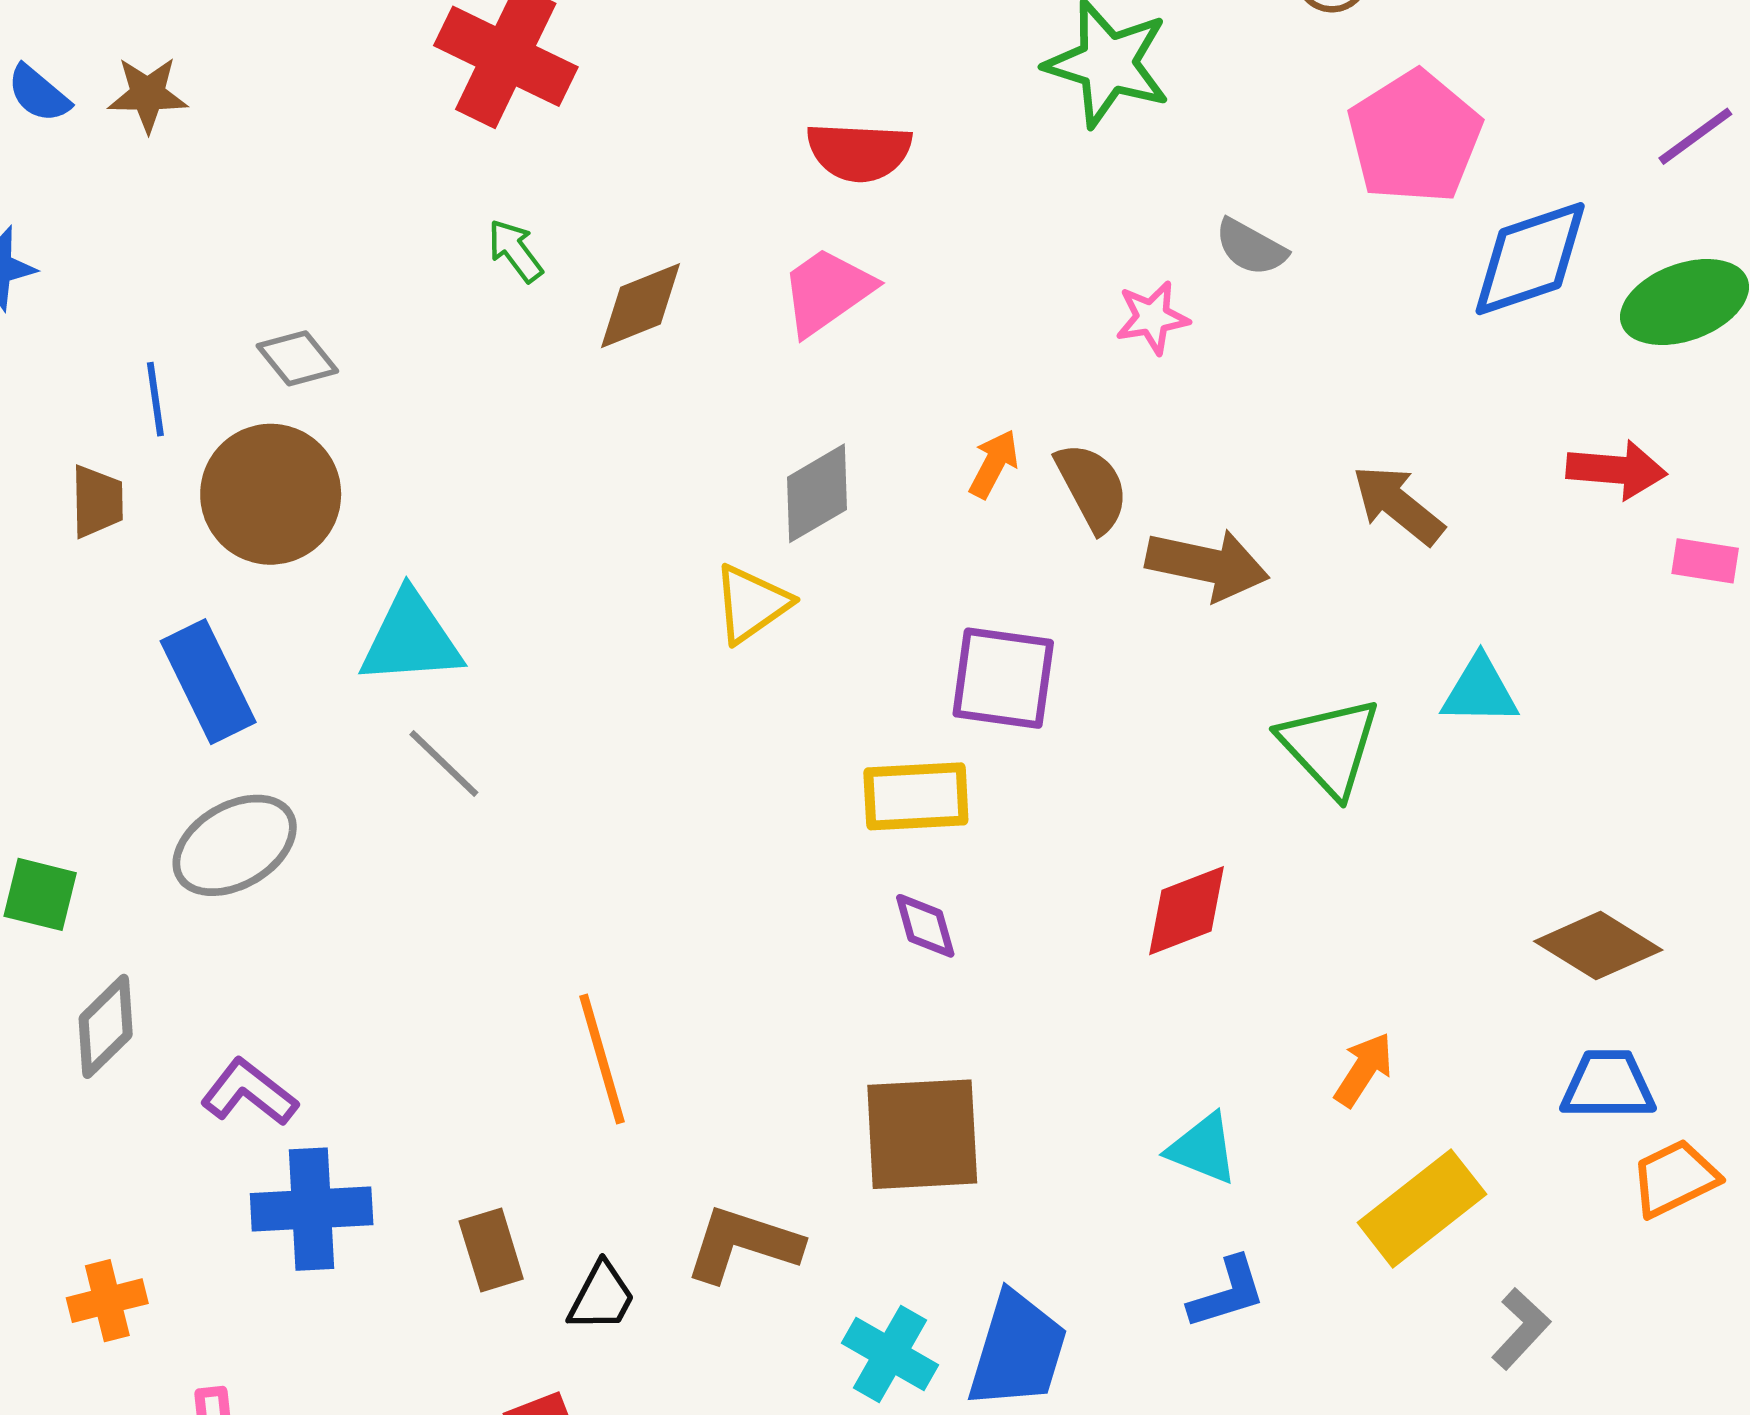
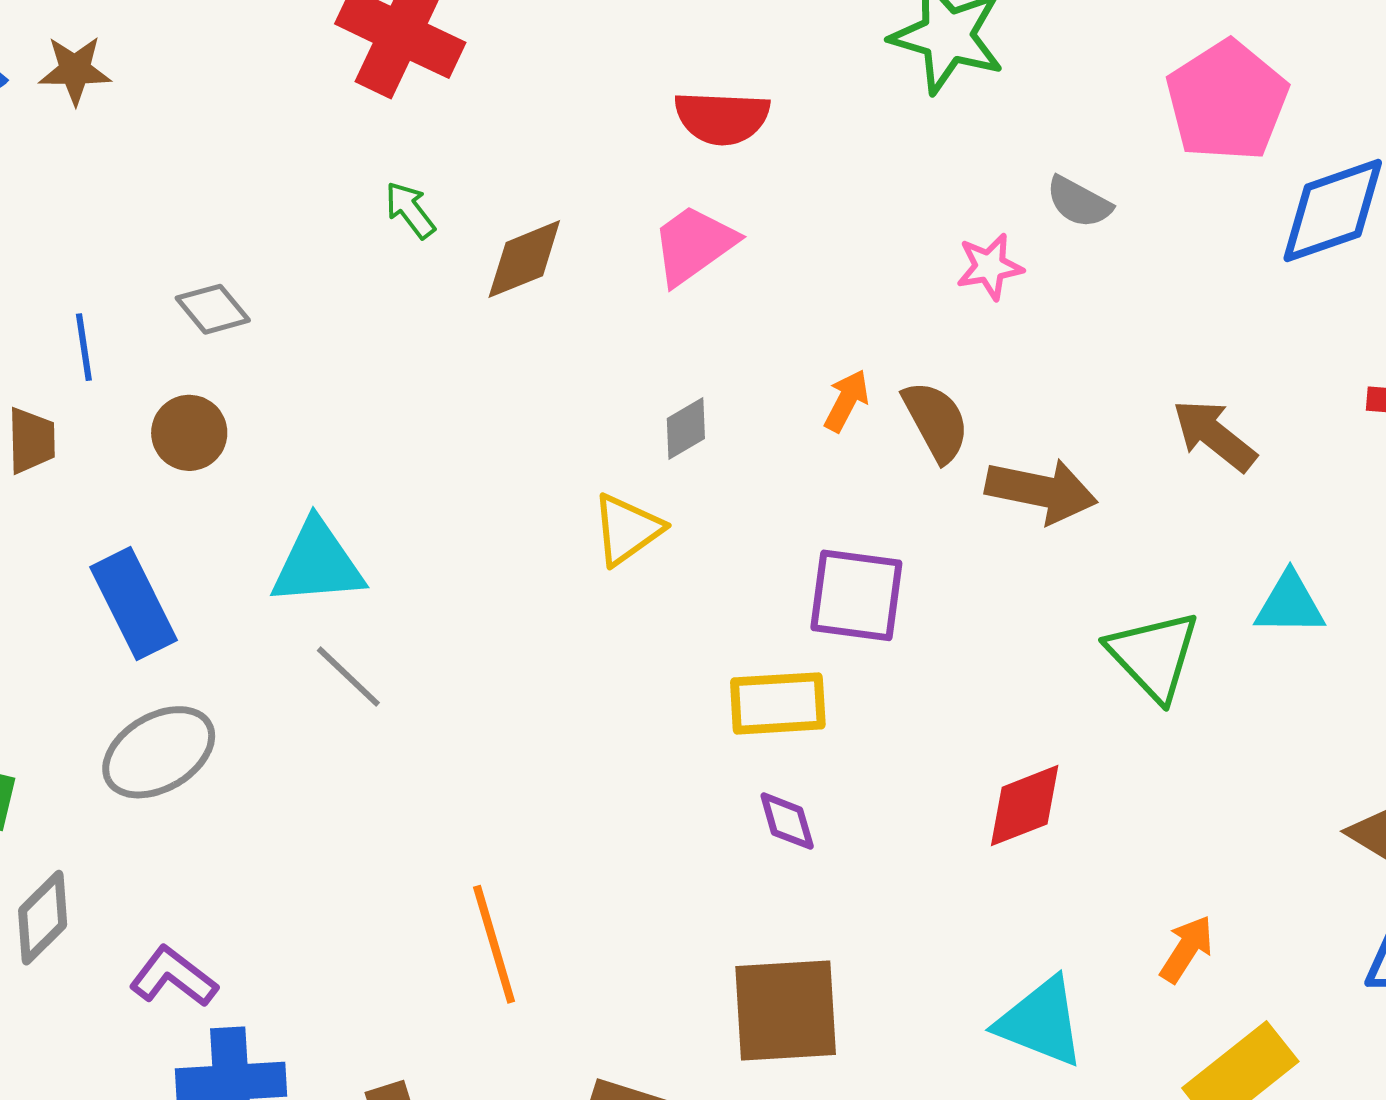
gray diamond: (817, 493) -> (686, 429), size x0.7
brown circle: (271, 494) -> (189, 433), size x0.6
cyan triangle: (1203, 1149) -> (1041, 1022), size x1.4

